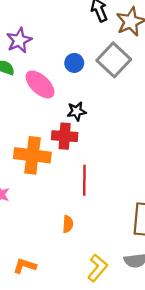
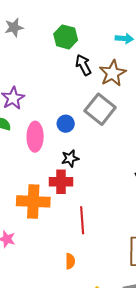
blue circle: (74, 63) -> (66, 124), moved
pink ellipse: (40, 84) -> (35, 137), turned 52

